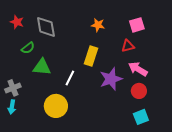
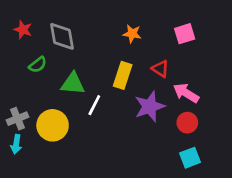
red triangle: (128, 46) -> (160, 69), moved, turned 48
green triangle: (42, 67) -> (73, 84), moved
yellow circle: (56, 106) -> (53, 125), moved

